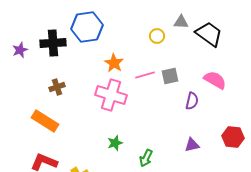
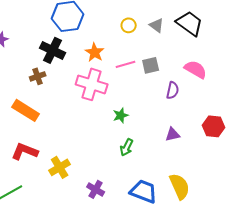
gray triangle: (181, 22) -> (157, 25), moved, turned 35
yellow circle: (157, 36) -> (129, 25), moved
black cross: (53, 43) -> (53, 50), moved, turned 30
green star: (115, 143) -> (121, 115), moved

